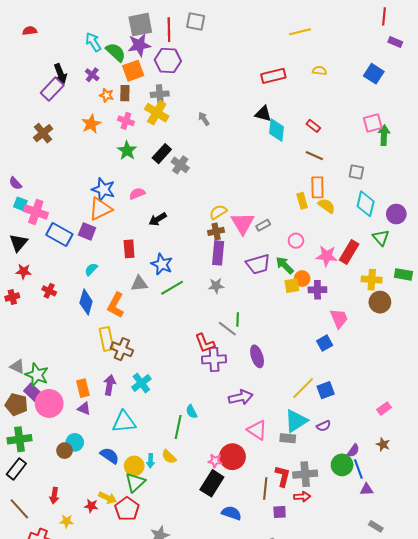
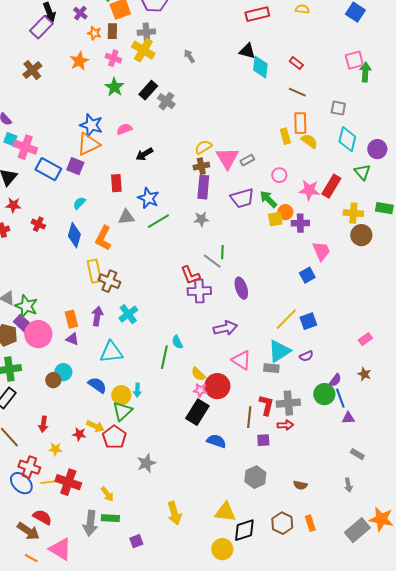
yellow semicircle: (169, 457) -> (198, 374), moved

